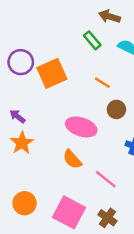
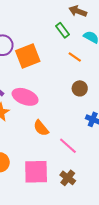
orange line: (102, 83) -> (75, 57), moved
pink ellipse: (81, 127) -> (25, 97), moved
pink square: (69, 212) -> (36, 172), turned -32

